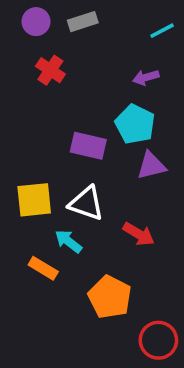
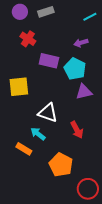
purple rectangle: (88, 146) -> (49, 61), moved
yellow square: (34, 200) -> (19, 87), moved
red arrow: (139, 234) -> (77, 130), turned 30

